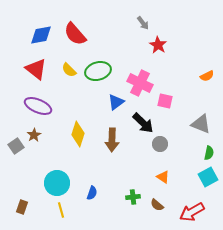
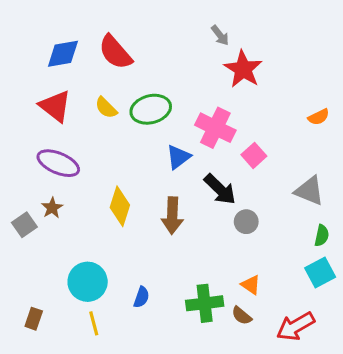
red star: (158, 45) -> (243, 69), size x1.4
pink square: (165, 101) -> (254, 155), turned 35
orange triangle: (163, 177) -> (251, 285), moved
green cross: (133, 197) -> (205, 303), size x1.6

